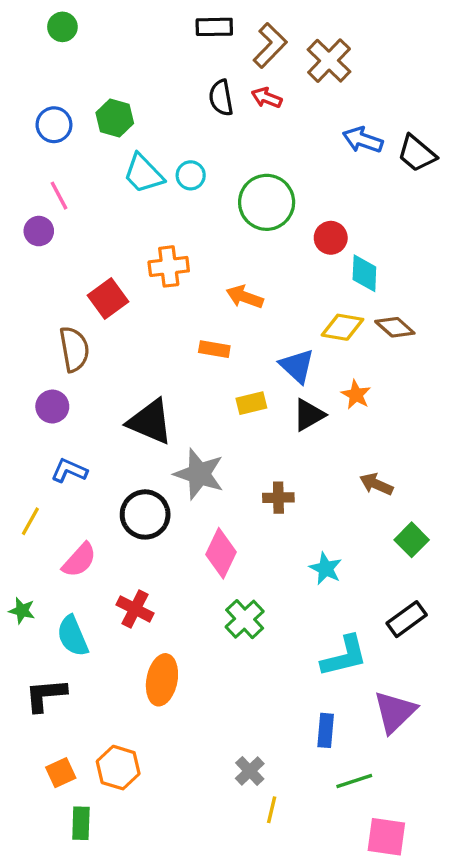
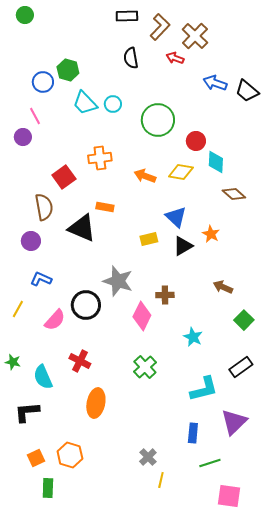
green circle: (62, 27) -> (25, 15), moved
red arrow: (267, 98) -> (175, 58), moved
blue circle: (54, 125) -> (43, 82), moved
yellow diamond: (343, 327) -> (181, 172), moved
orange rectangle: (214, 349) -> (105, 207), moved
black triangle: (150, 422) -> (82, 228), moved
pink diamond: (221, 553) -> (142, 316), moved
pink semicircle: (79, 560) -> (55, 320), moved

